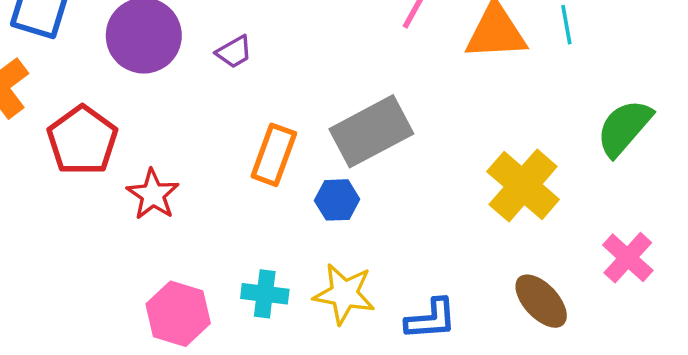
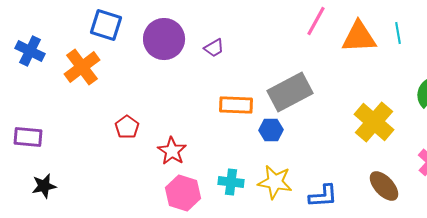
red pentagon: (82, 140) -> (127, 127), moved, size x0.6
orange rectangle: (274, 155) -> (236, 105), turned 72
red star: (153, 195) -> (172, 151), moved

